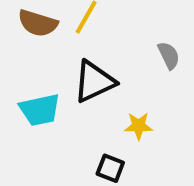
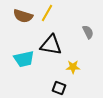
black triangle: (94, 82) -> (51, 45), turned 35

